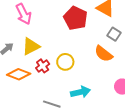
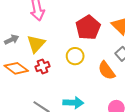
yellow triangle: (31, 46) -> (36, 44), turned -36
yellow circle: (65, 62) -> (75, 56), moved

